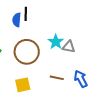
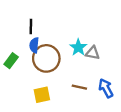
black line: (26, 14) -> (31, 26), moved
blue semicircle: (17, 20) -> (34, 45), moved

